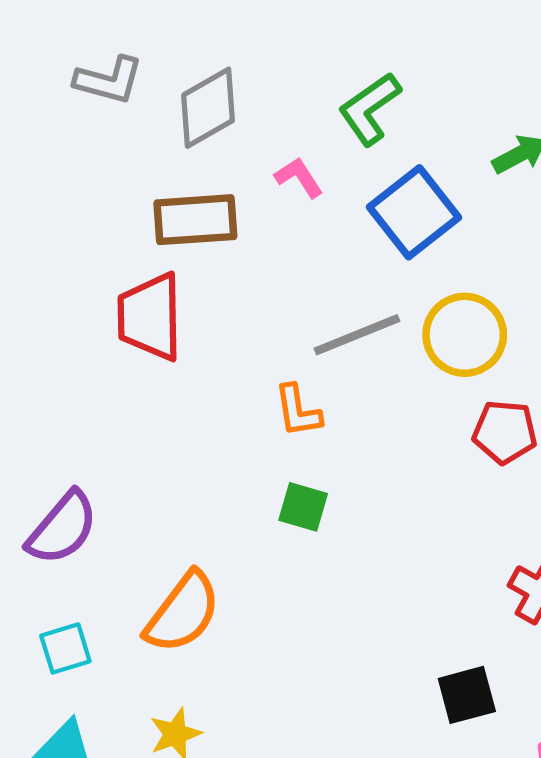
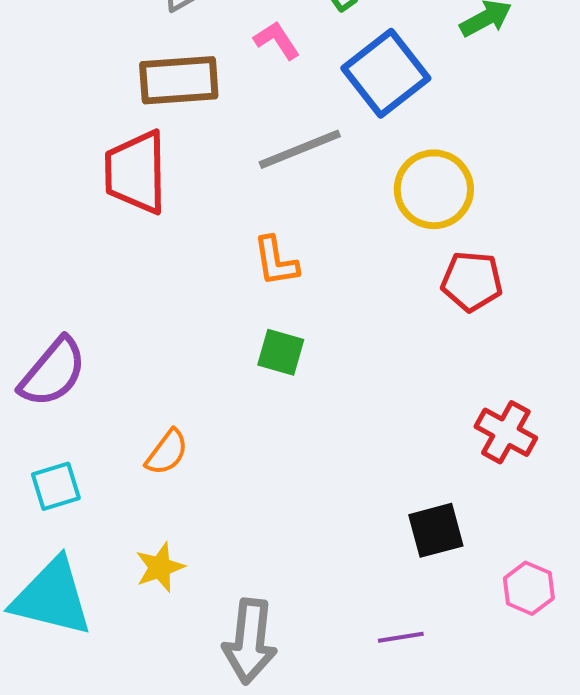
gray line: (357, 335) -> (300, 149), moved
orange semicircle: (183, 613) -> (167, 452), size x0.6

